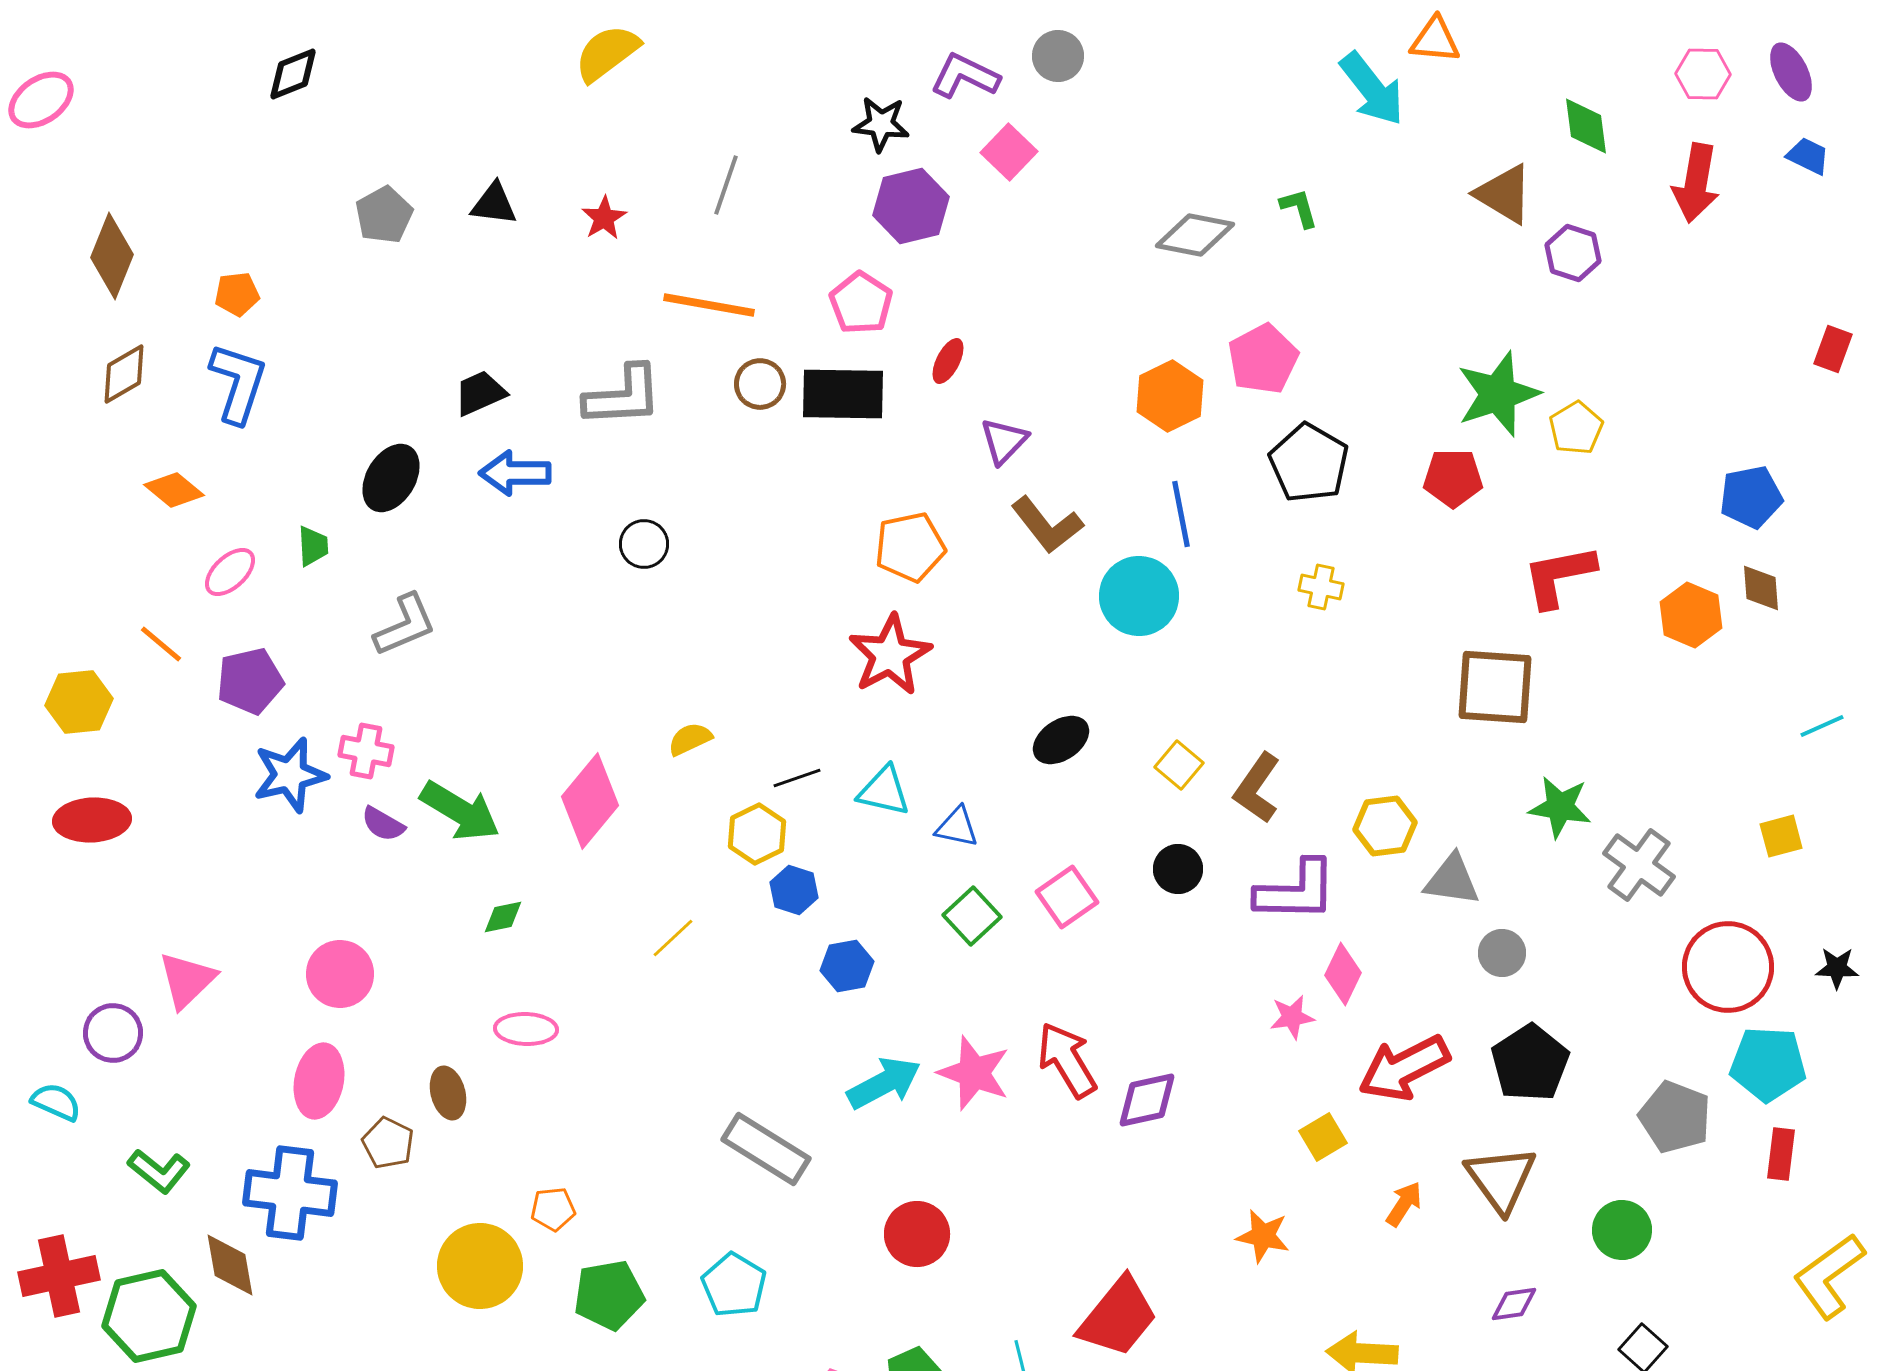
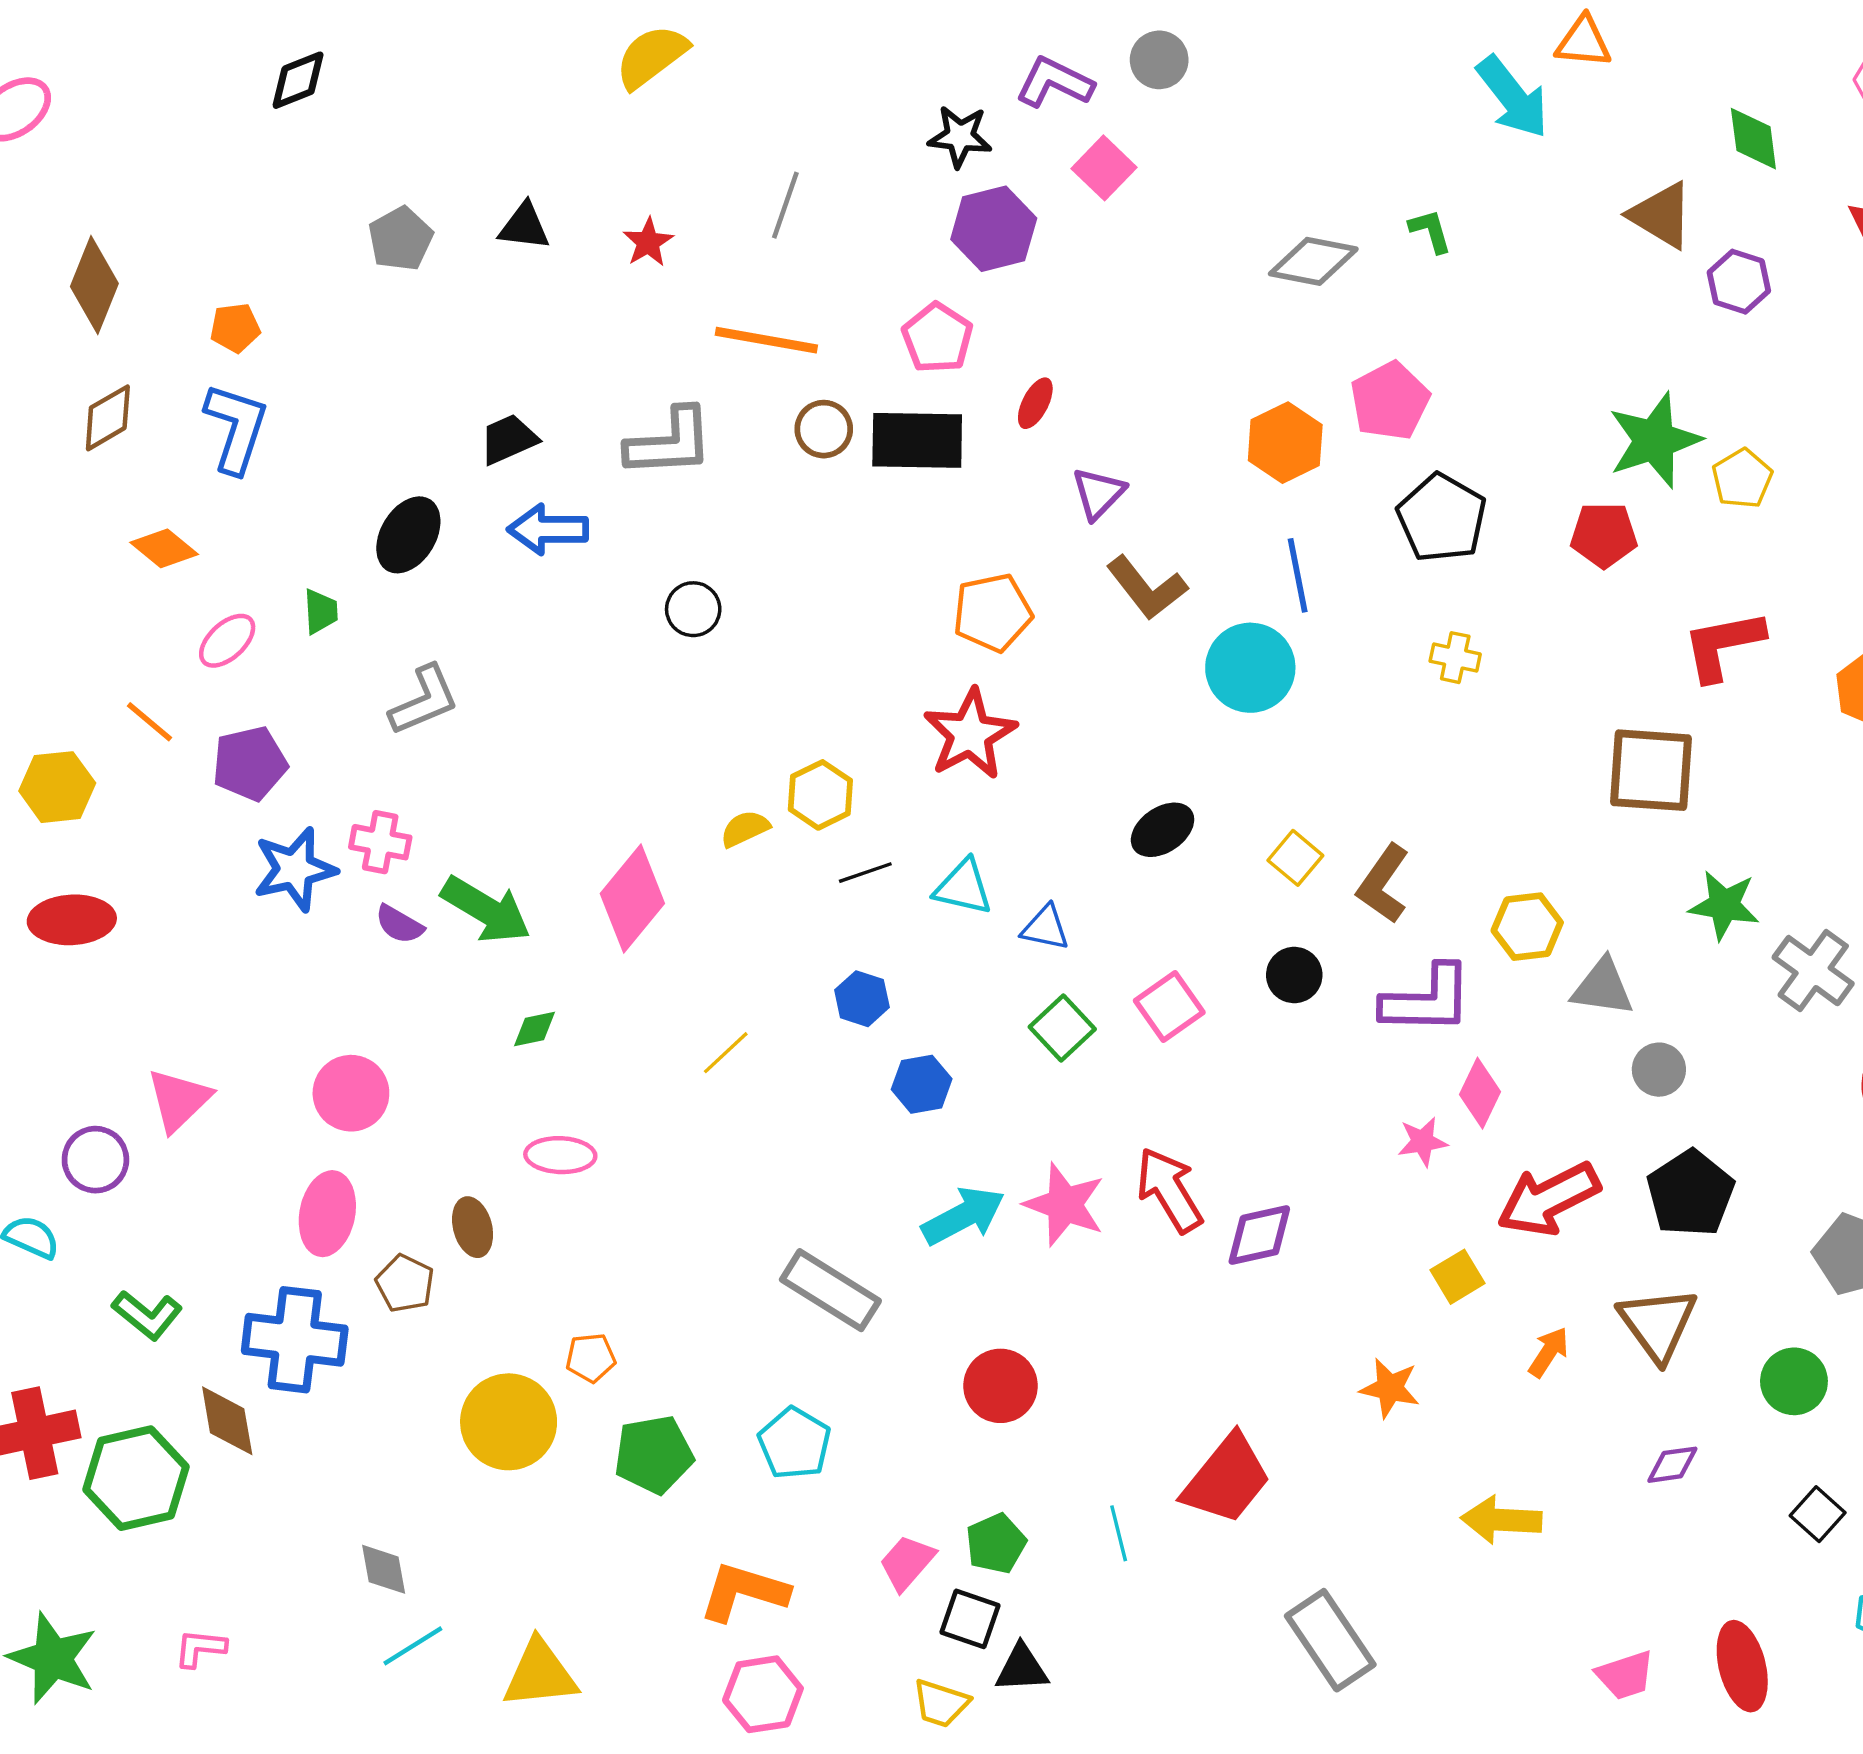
yellow hexagon: (757, 834) -> (820, 795), moved

